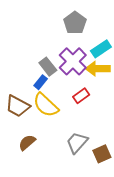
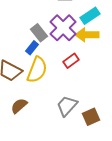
yellow semicircle: (46, 105) -> (37, 70), turned -112

